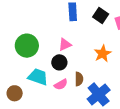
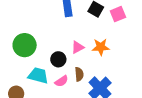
pink triangle: (65, 45) -> (78, 47), moved
orange star: (103, 54) -> (101, 47), turned 30

